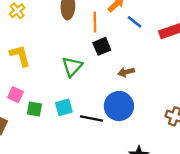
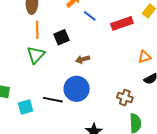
orange line: (95, 22) -> (37, 30), moved
cyan square: (64, 107) -> (26, 107), moved

